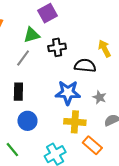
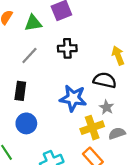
green triangle: (32, 35) -> (33, 23), moved
black semicircle: (85, 66) -> (105, 80), moved
yellow cross: (75, 122) -> (92, 128), moved, turned -30

